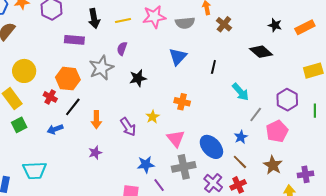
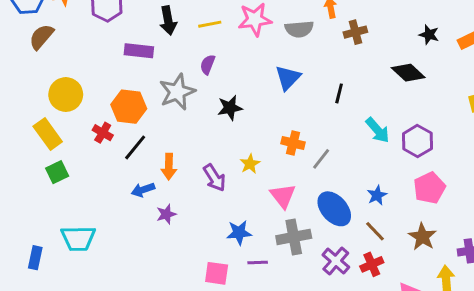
brown cross: (224, 24) -> (355, 32), turned 35
purple hexagon: (287, 100) -> (417, 141), moved
gray line: (256, 114) -> (321, 159), moved
blue arrow: (55, 129) -> (143, 190), moved
purple line: (159, 185) -> (258, 263), turned -56

